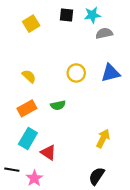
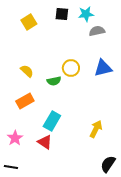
green semicircle: (58, 105) -> (54, 81), moved
cyan rectangle: (28, 138) -> (52, 121), moved
black line: (12, 170) -> (11, 167), moved
black semicircle: (97, 176) -> (108, 164), moved
pink star: (34, 178) -> (15, 138), moved

